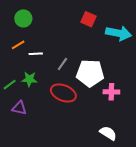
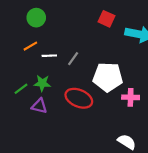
gray line: (62, 64) -> (73, 59), moved
purple triangle: (19, 108) -> (39, 106), moved

